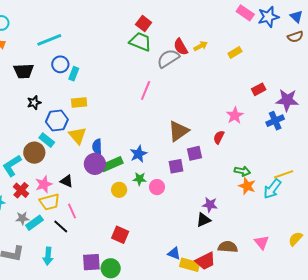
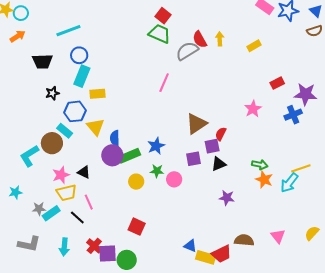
yellow arrow: (201, 46) -> (220, 39), turned -64
cyan rectangle: (74, 74) -> (82, 76), moved, size x1.5
red semicircle: (219, 137) -> (221, 134), moved
red cross: (21, 190) -> (94, 246), moved
black triangle: (204, 220) -> (219, 164), moved

